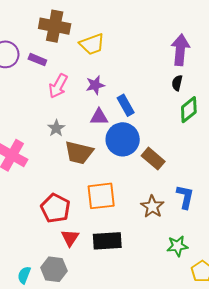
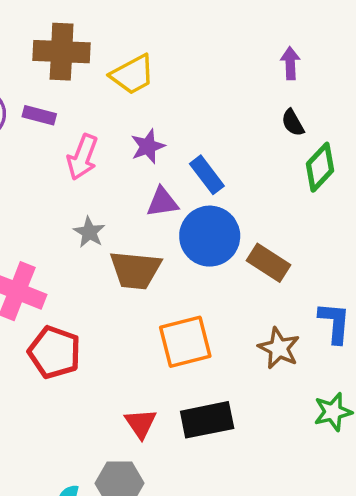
purple arrow: (180, 50) -> (290, 63), size x0.6
black semicircle: (177, 83) -> (293, 123), turned -35
red pentagon: (55, 208) -> (54, 352), moved

